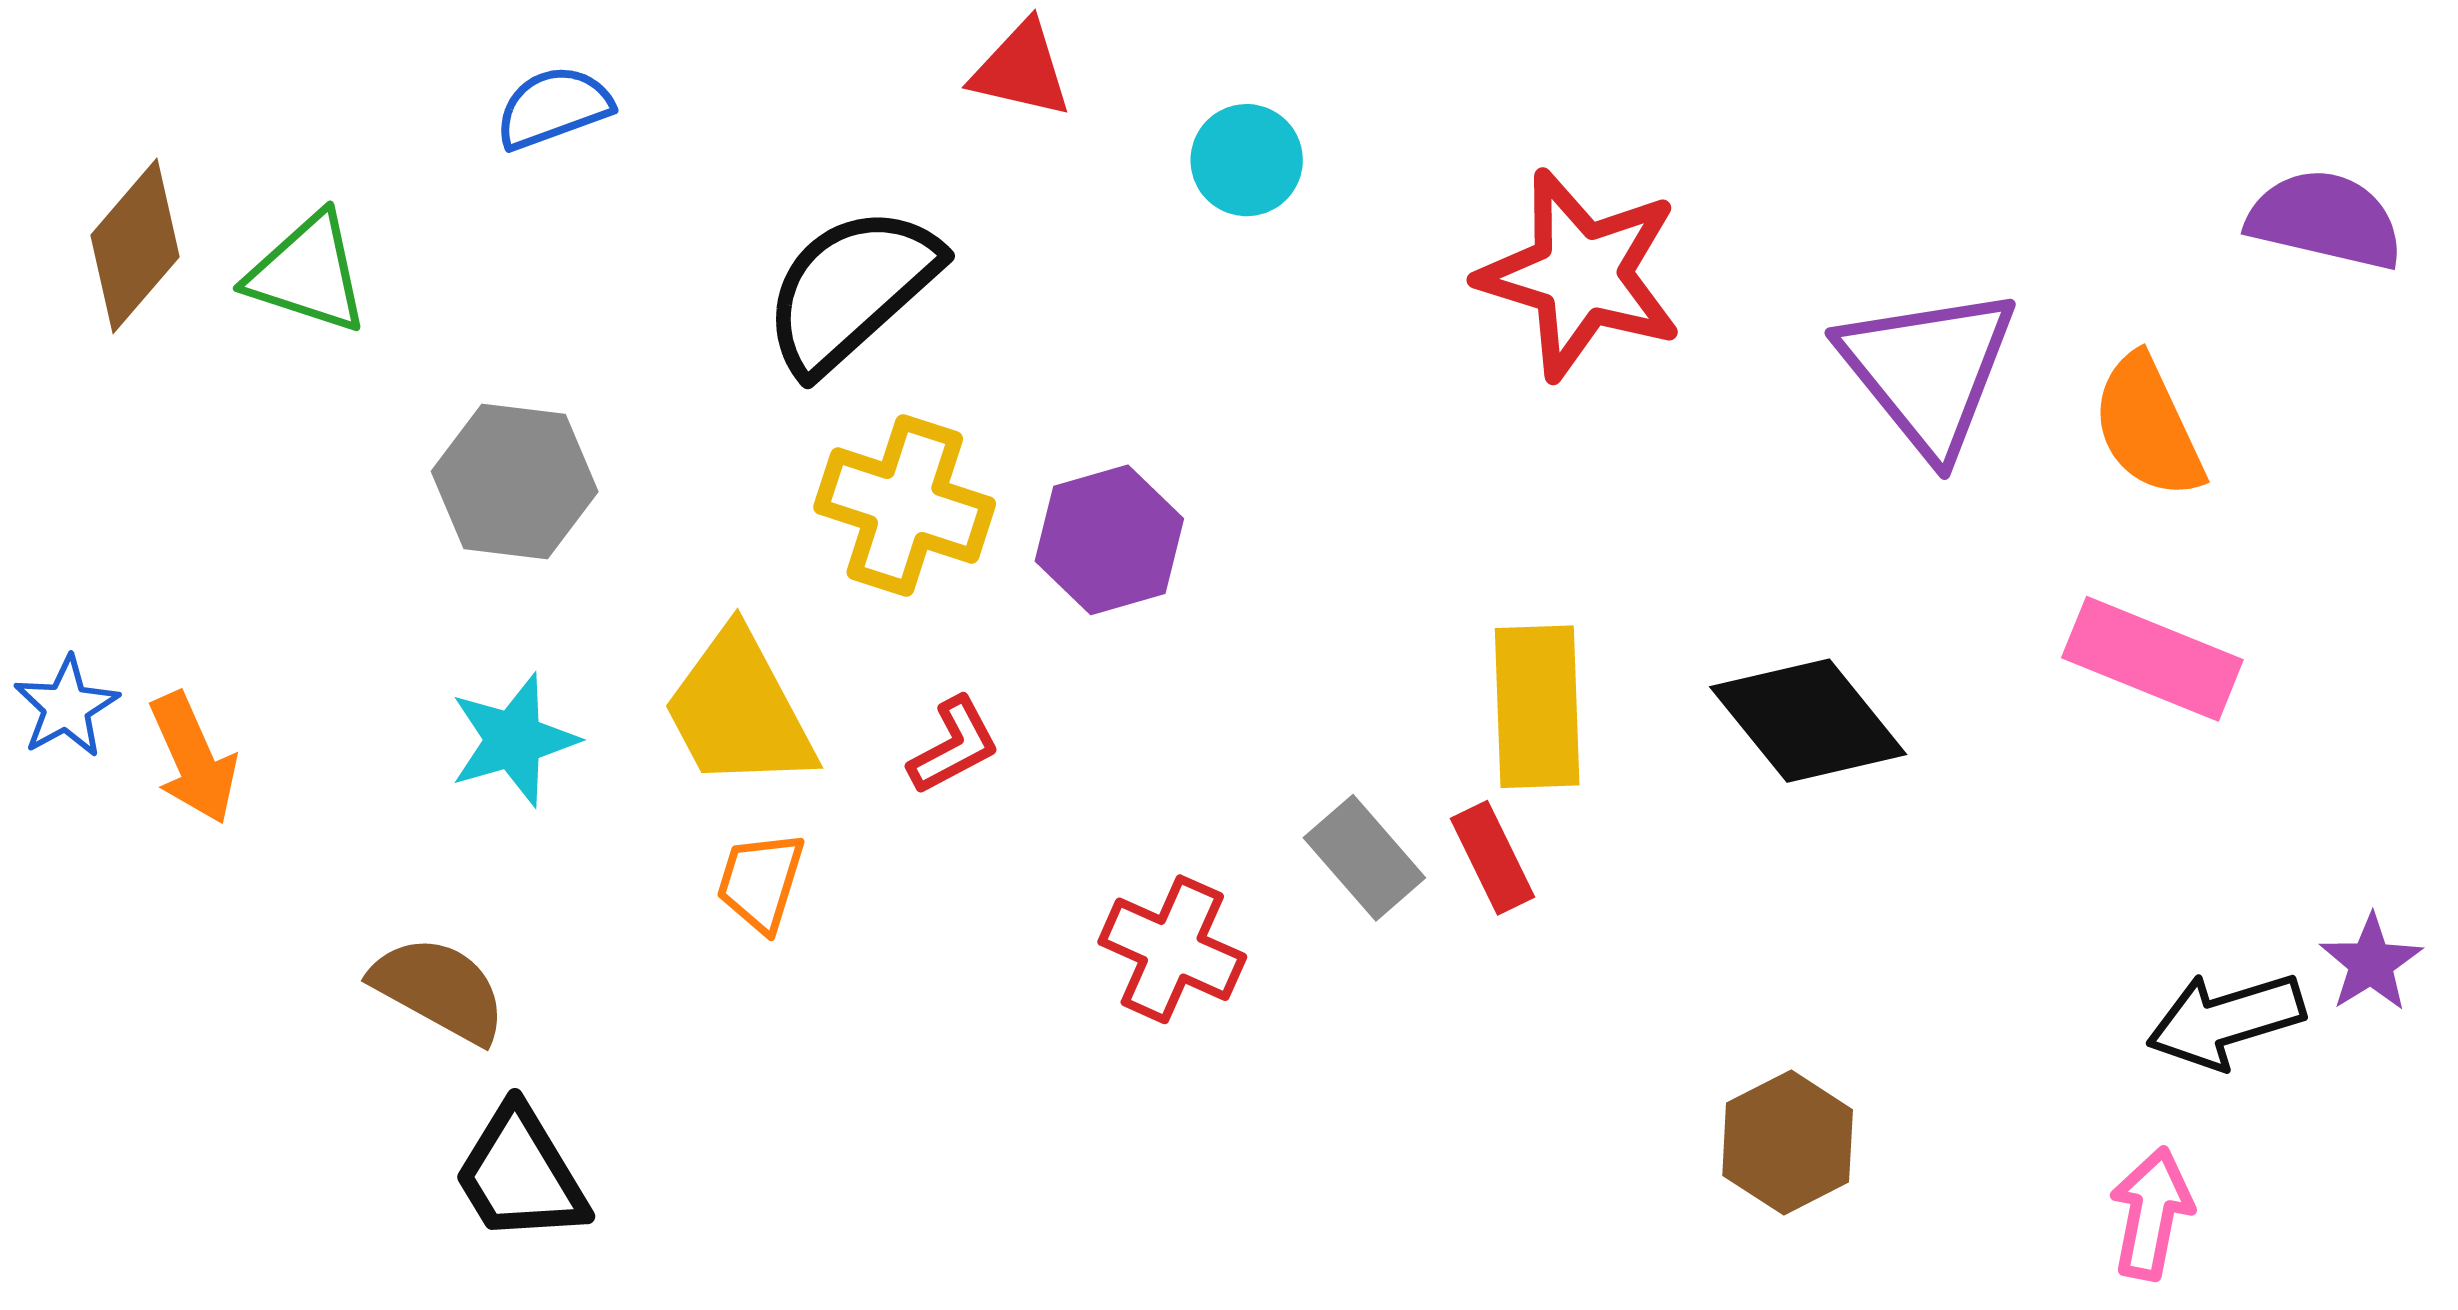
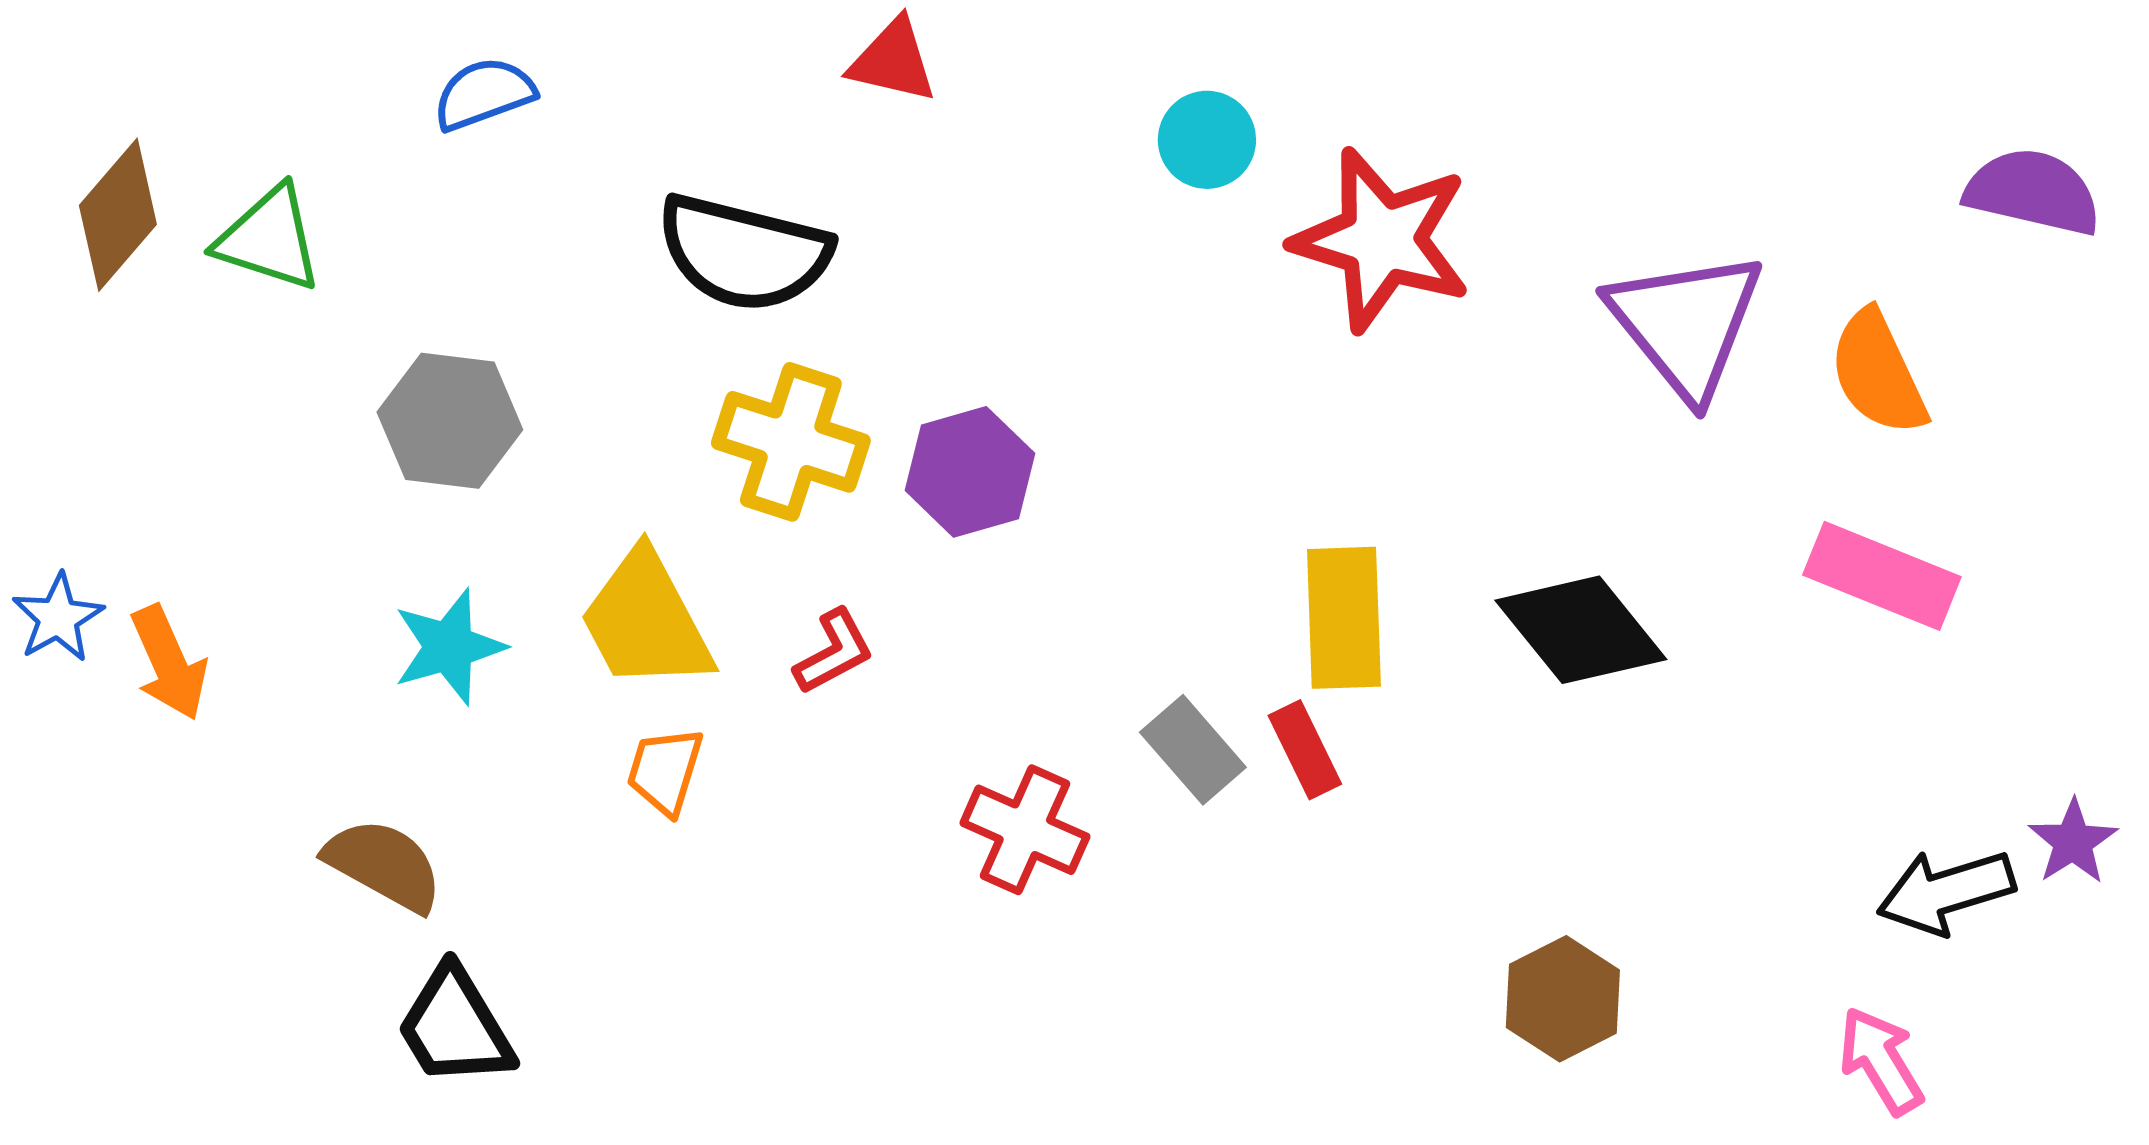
cyan circle: (1247, 160) -> (1207, 140), moved
black semicircle: (851, 289) -> (744, 253), turned -124
pink arrow: (2151, 1213) -> (1881, 1061), turned -42

